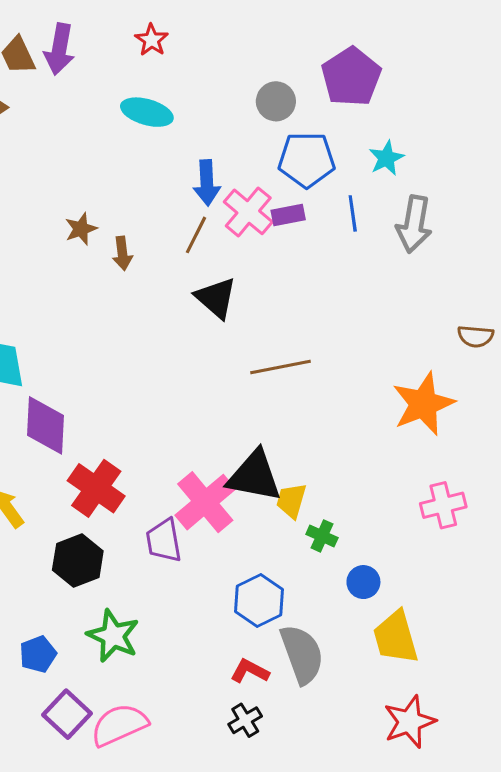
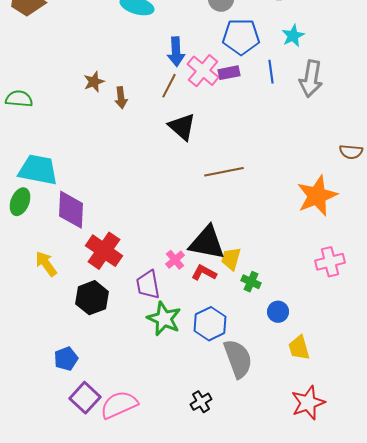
pink cross: (205, 502) -> (175, 260), size x0.5
green star: (113, 636) -> (164, 319), moved
yellow trapezoid: (396, 637) -> (299, 348), size x0.7
red L-shape: (250, 671) -> (204, 273), moved

